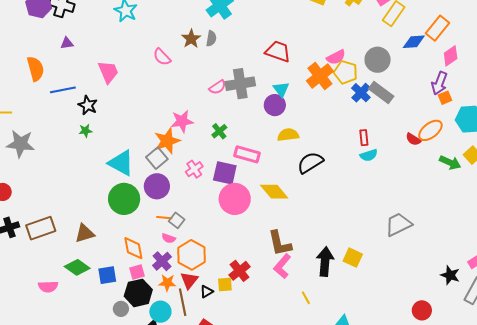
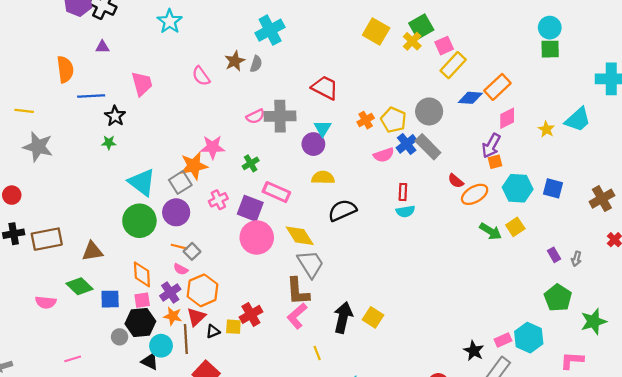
pink semicircle: (336, 57) -> (384, 155), moved
orange cross: (320, 76) -> (366, 120), size x0.6
red semicircle: (413, 139) -> (456, 181), moved
gray trapezoid: (398, 224) -> (310, 264), moved, turned 76

